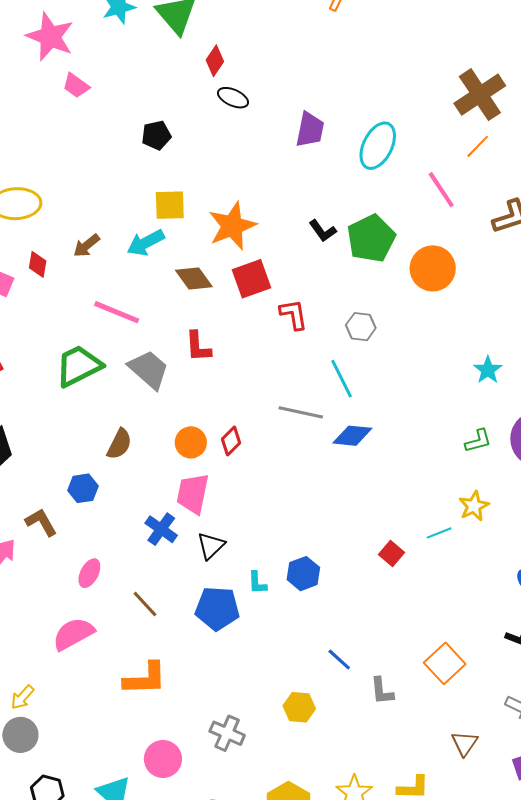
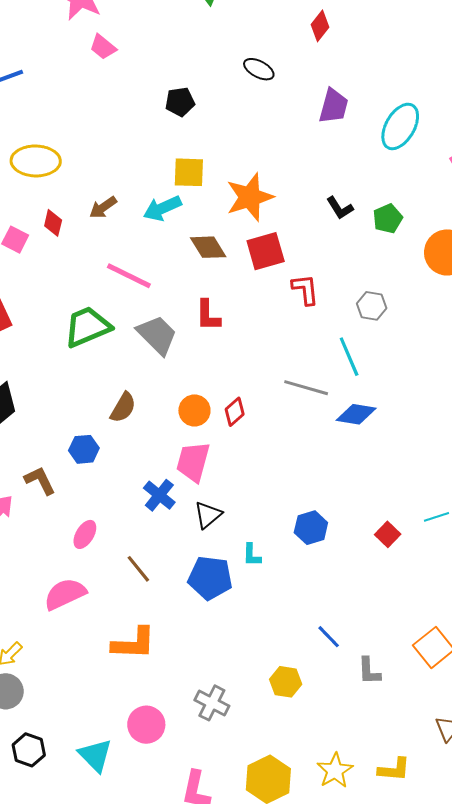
red diamond: (215, 61) -> (320, 26), moved
green pentagon: (371, 238) -> (388, 219), size x0.6
blue hexagon: (303, 574) -> (311, 528), moved

